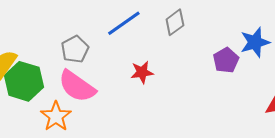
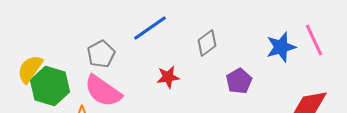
gray diamond: (175, 22) -> (207, 43), moved
purple pentagon: (226, 60) -> (239, 81), moved

